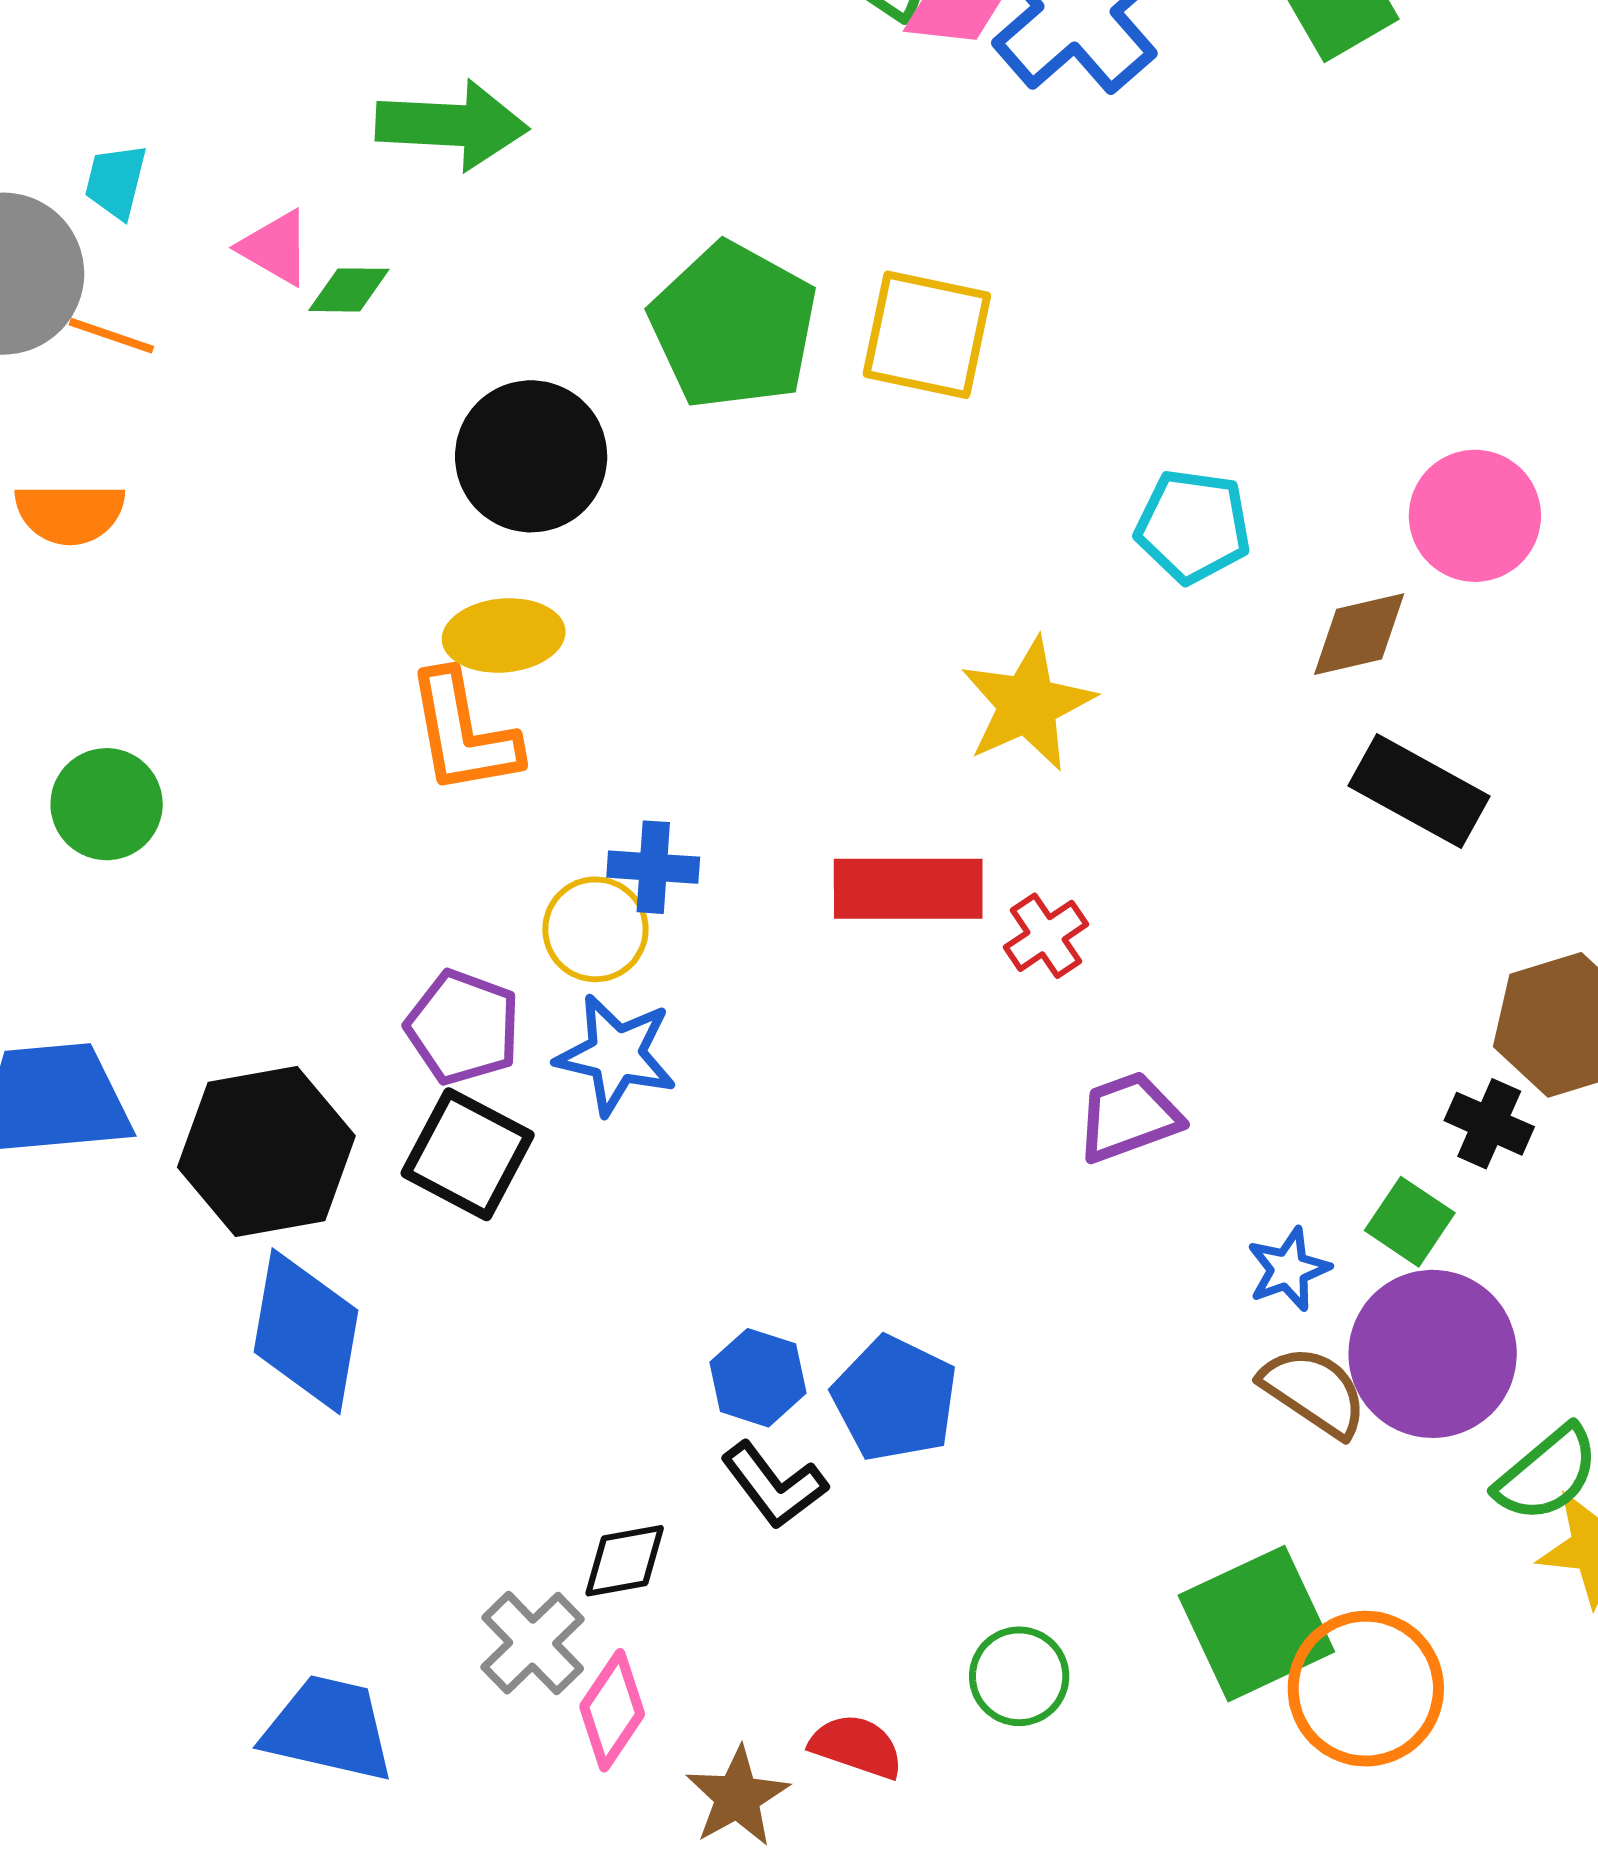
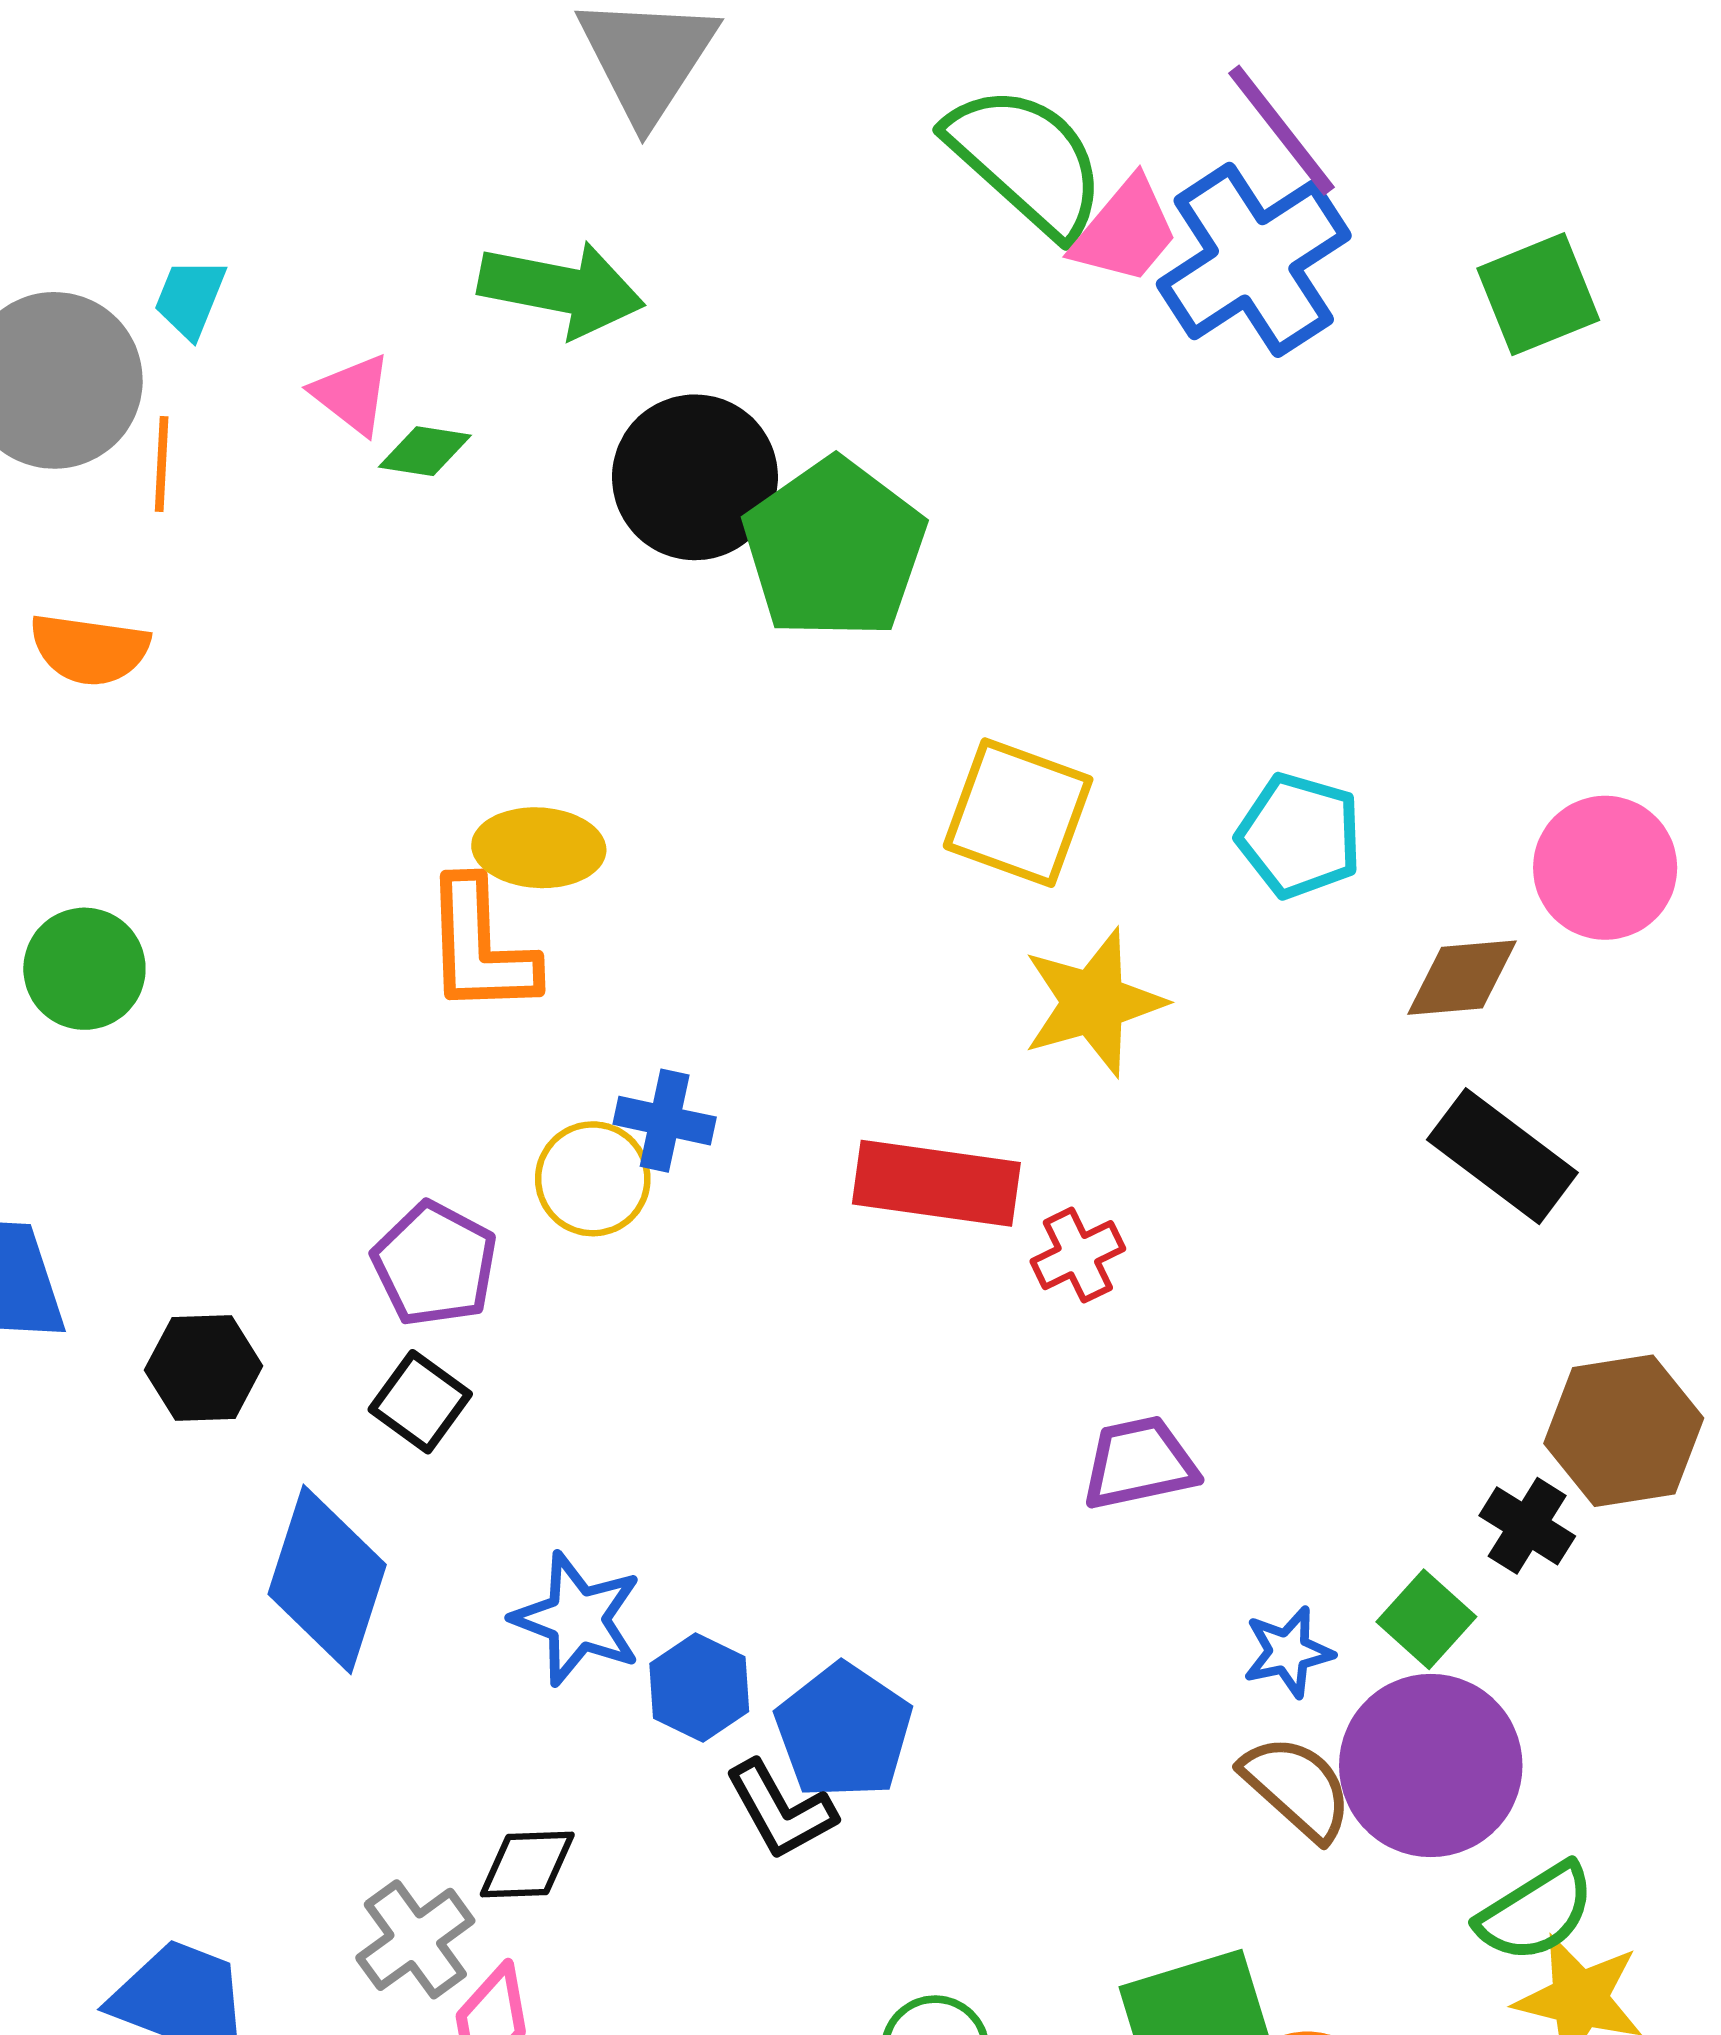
yellow square: (927, 335) -> (1018, 813), moved
orange line: (111, 336) -> (162, 464), turned 66
black circle: (531, 456) -> (695, 477), moved
blue star: (616, 1055) -> (577, 1619), moved
black hexagon: (266, 1152) -> (204, 1368), size x0.6
black square: (468, 1154) -> (420, 1402), size x0.7
blue diamond: (306, 1331) -> (327, 1579), moved
black L-shape: (774, 1485) -> (781, 1810), moved

